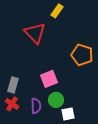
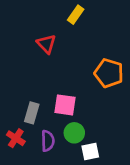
red triangle: (35, 33) -> (46, 44), size x0.7
pink square: (49, 79) -> (65, 105), turned 30
gray rectangle: (13, 85) -> (32, 113), moved

